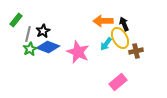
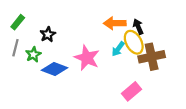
gray line: (28, 34) -> (15, 48), moved
blue diamond: (48, 47) -> (55, 69), moved
brown cross: (136, 51) -> (152, 57), size x1.6

